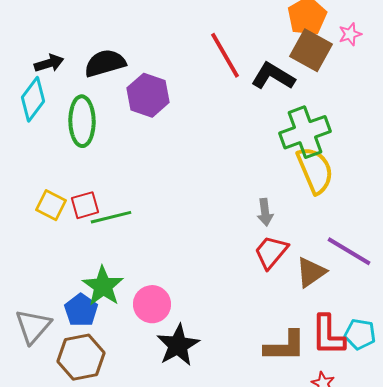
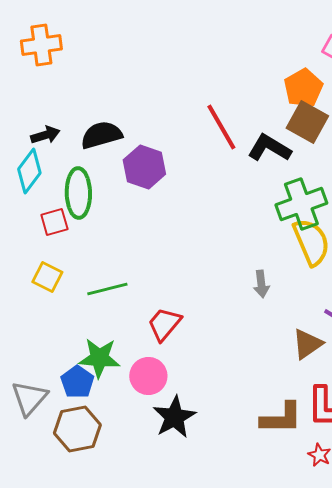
red square: (85, 205) -> (54, 222), moved
red trapezoid: (271, 252) -> (164, 324), moved
green star: (103, 286) -> (99, 358), turned -30

